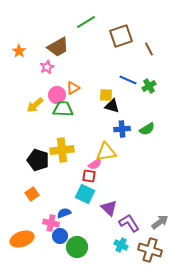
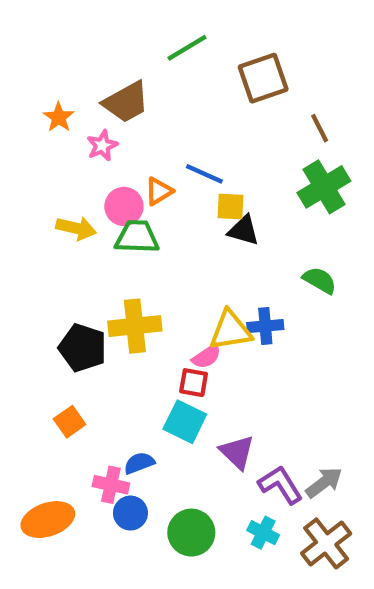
brown line: (149, 49) -> (320, 128), moved
orange star: (19, 51) -> (59, 117), moved
blue line: (128, 80) -> (204, 174), moved
green cross: (149, 86) -> (324, 187), size x1.6
yellow arrow: (35, 105) -> (76, 228), turned -126
blue cross: (122, 129) -> (265, 326), moved
green semicircle: (147, 129) -> (320, 280), turned -119
gray arrow: (160, 222) -> (324, 483), moved
green circle: (77, 247) -> (191, 533), moved
brown cross: (150, 250) -> (326, 543), turned 35

